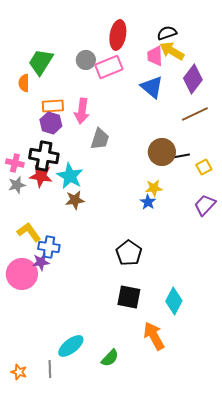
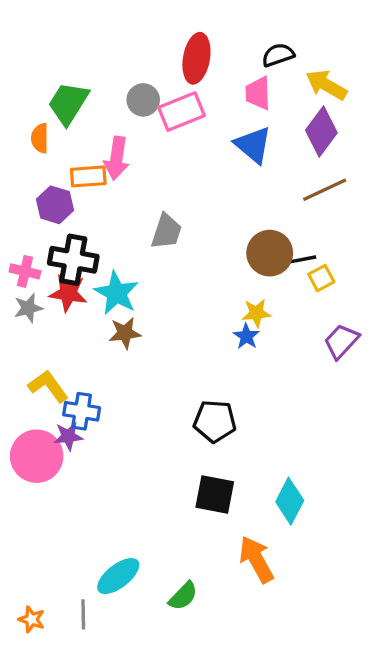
yellow arrow: (172, 51) -> (326, 85), moved
pink arrow: (82, 111) -> (117, 158), moved
purple hexagon: (51, 123) -> (55, 205), moved
yellow square: (204, 167) -> (321, 278), moved
black pentagon: (129, 253) -> (215, 421), turned -30

